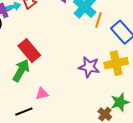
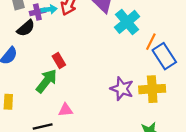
orange line: (98, 20) -> (151, 42), moved
red rectangle: (29, 51) -> (59, 60), size x0.6

